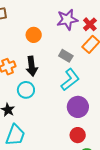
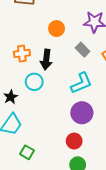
gray rectangle: (66, 56) -> (83, 50), moved

